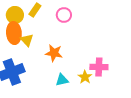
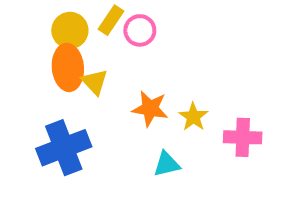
pink circle: (64, 15) -> (140, 30), moved
yellow star: (85, 77) -> (193, 117), moved

